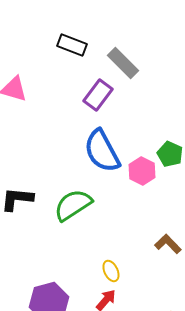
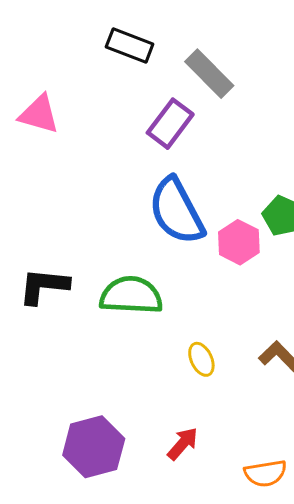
green semicircle: (73, 205) -> (131, 295), turned 36
yellow ellipse: (111, 271) -> (201, 359), moved

